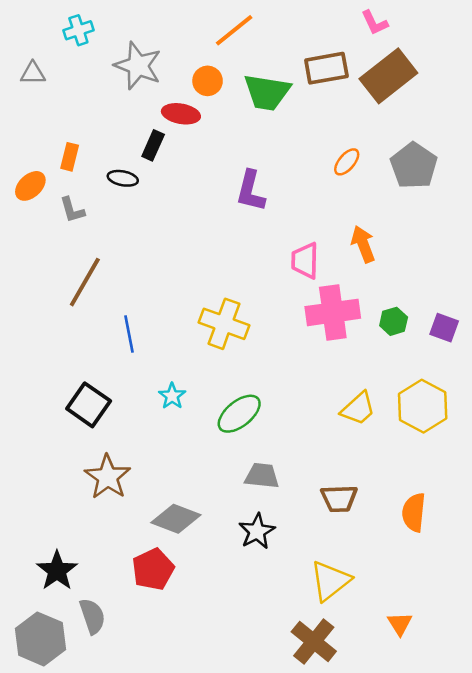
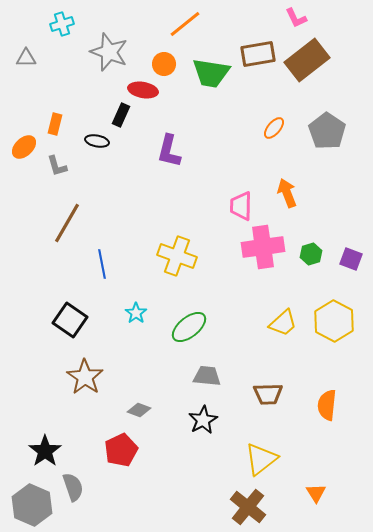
purple L-shape: (251, 191) -> (169, 151), moved
gray diamond: (176, 519) -> (139, 410), size x0.6

